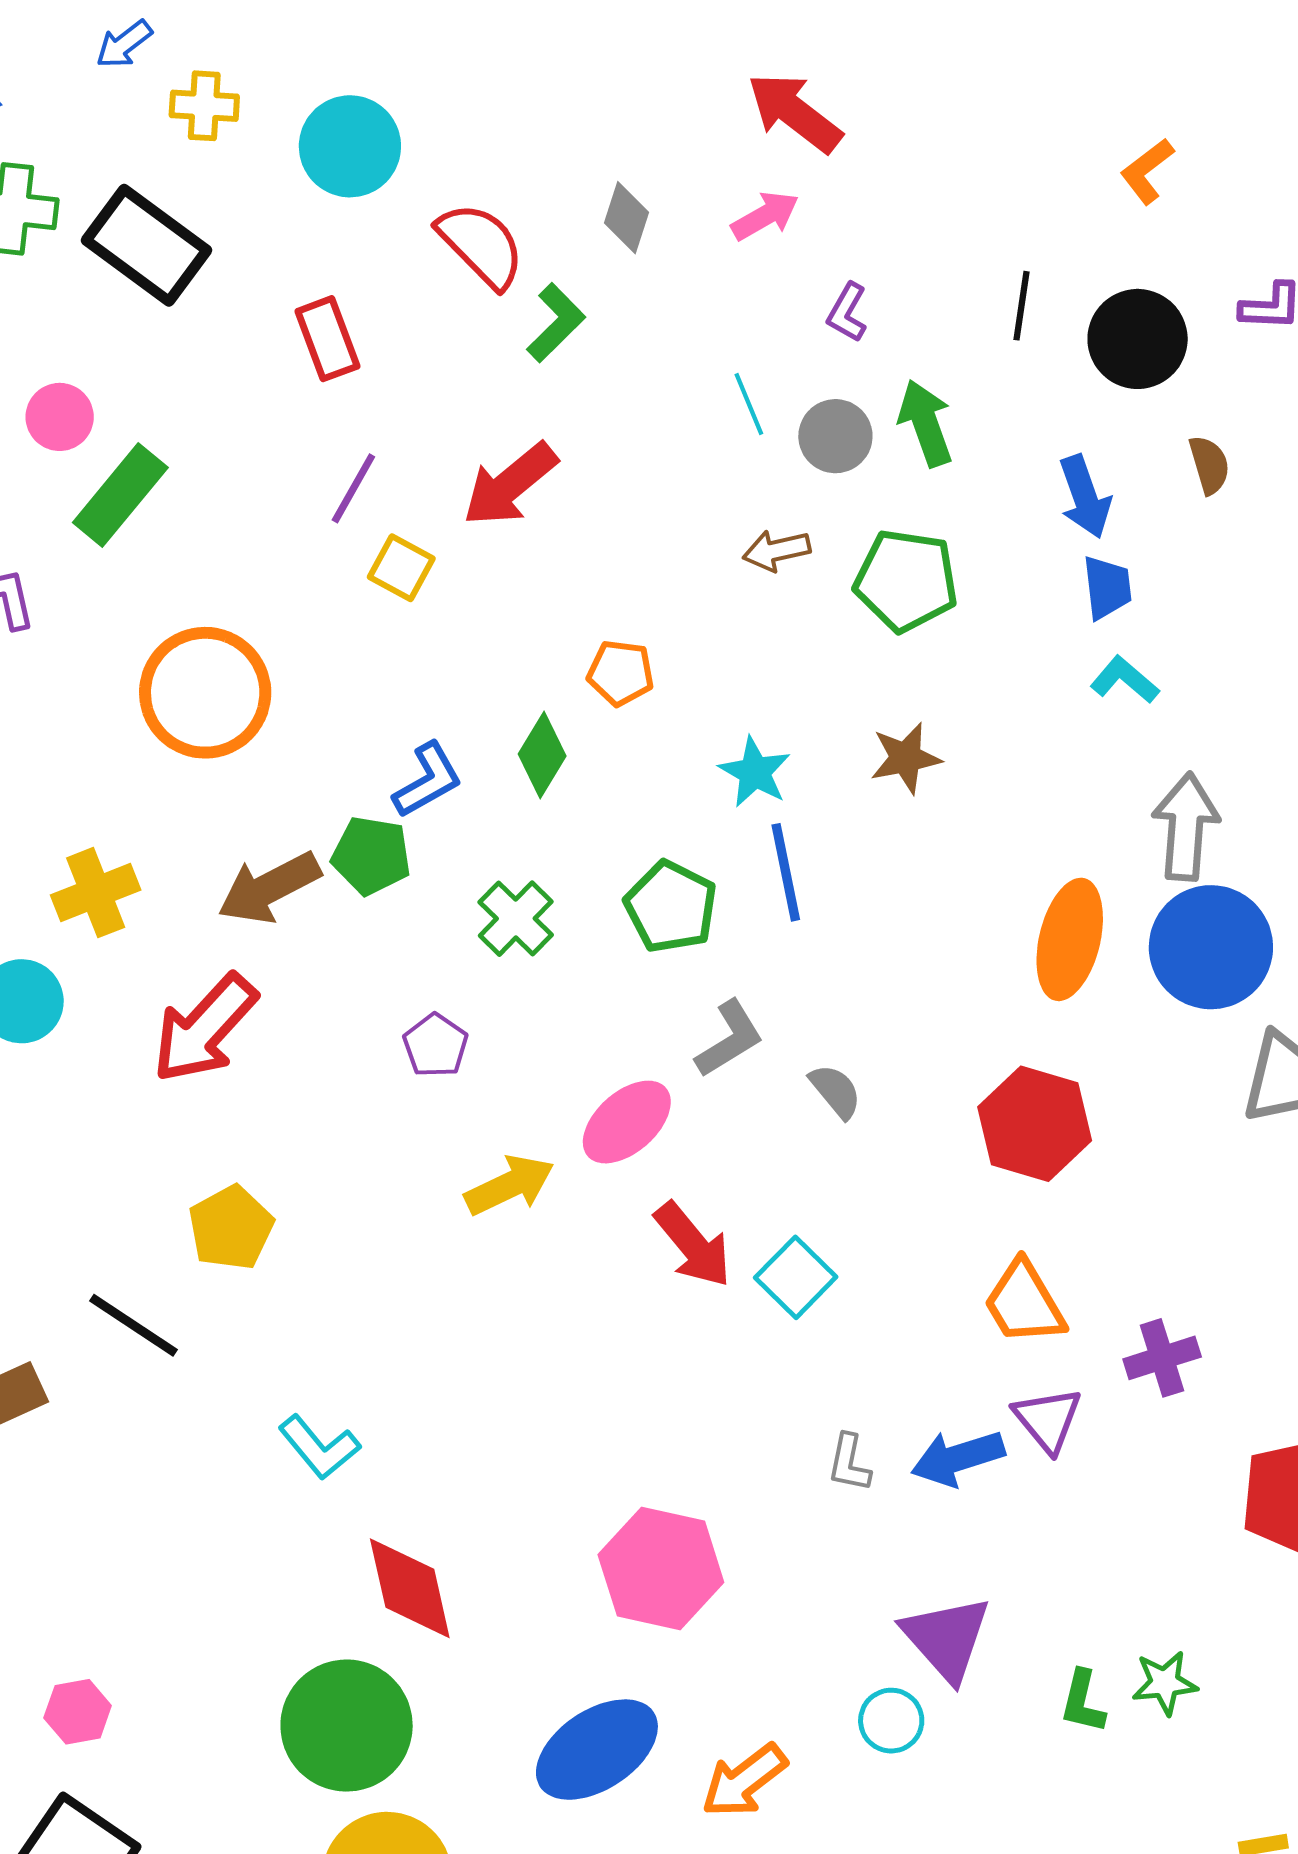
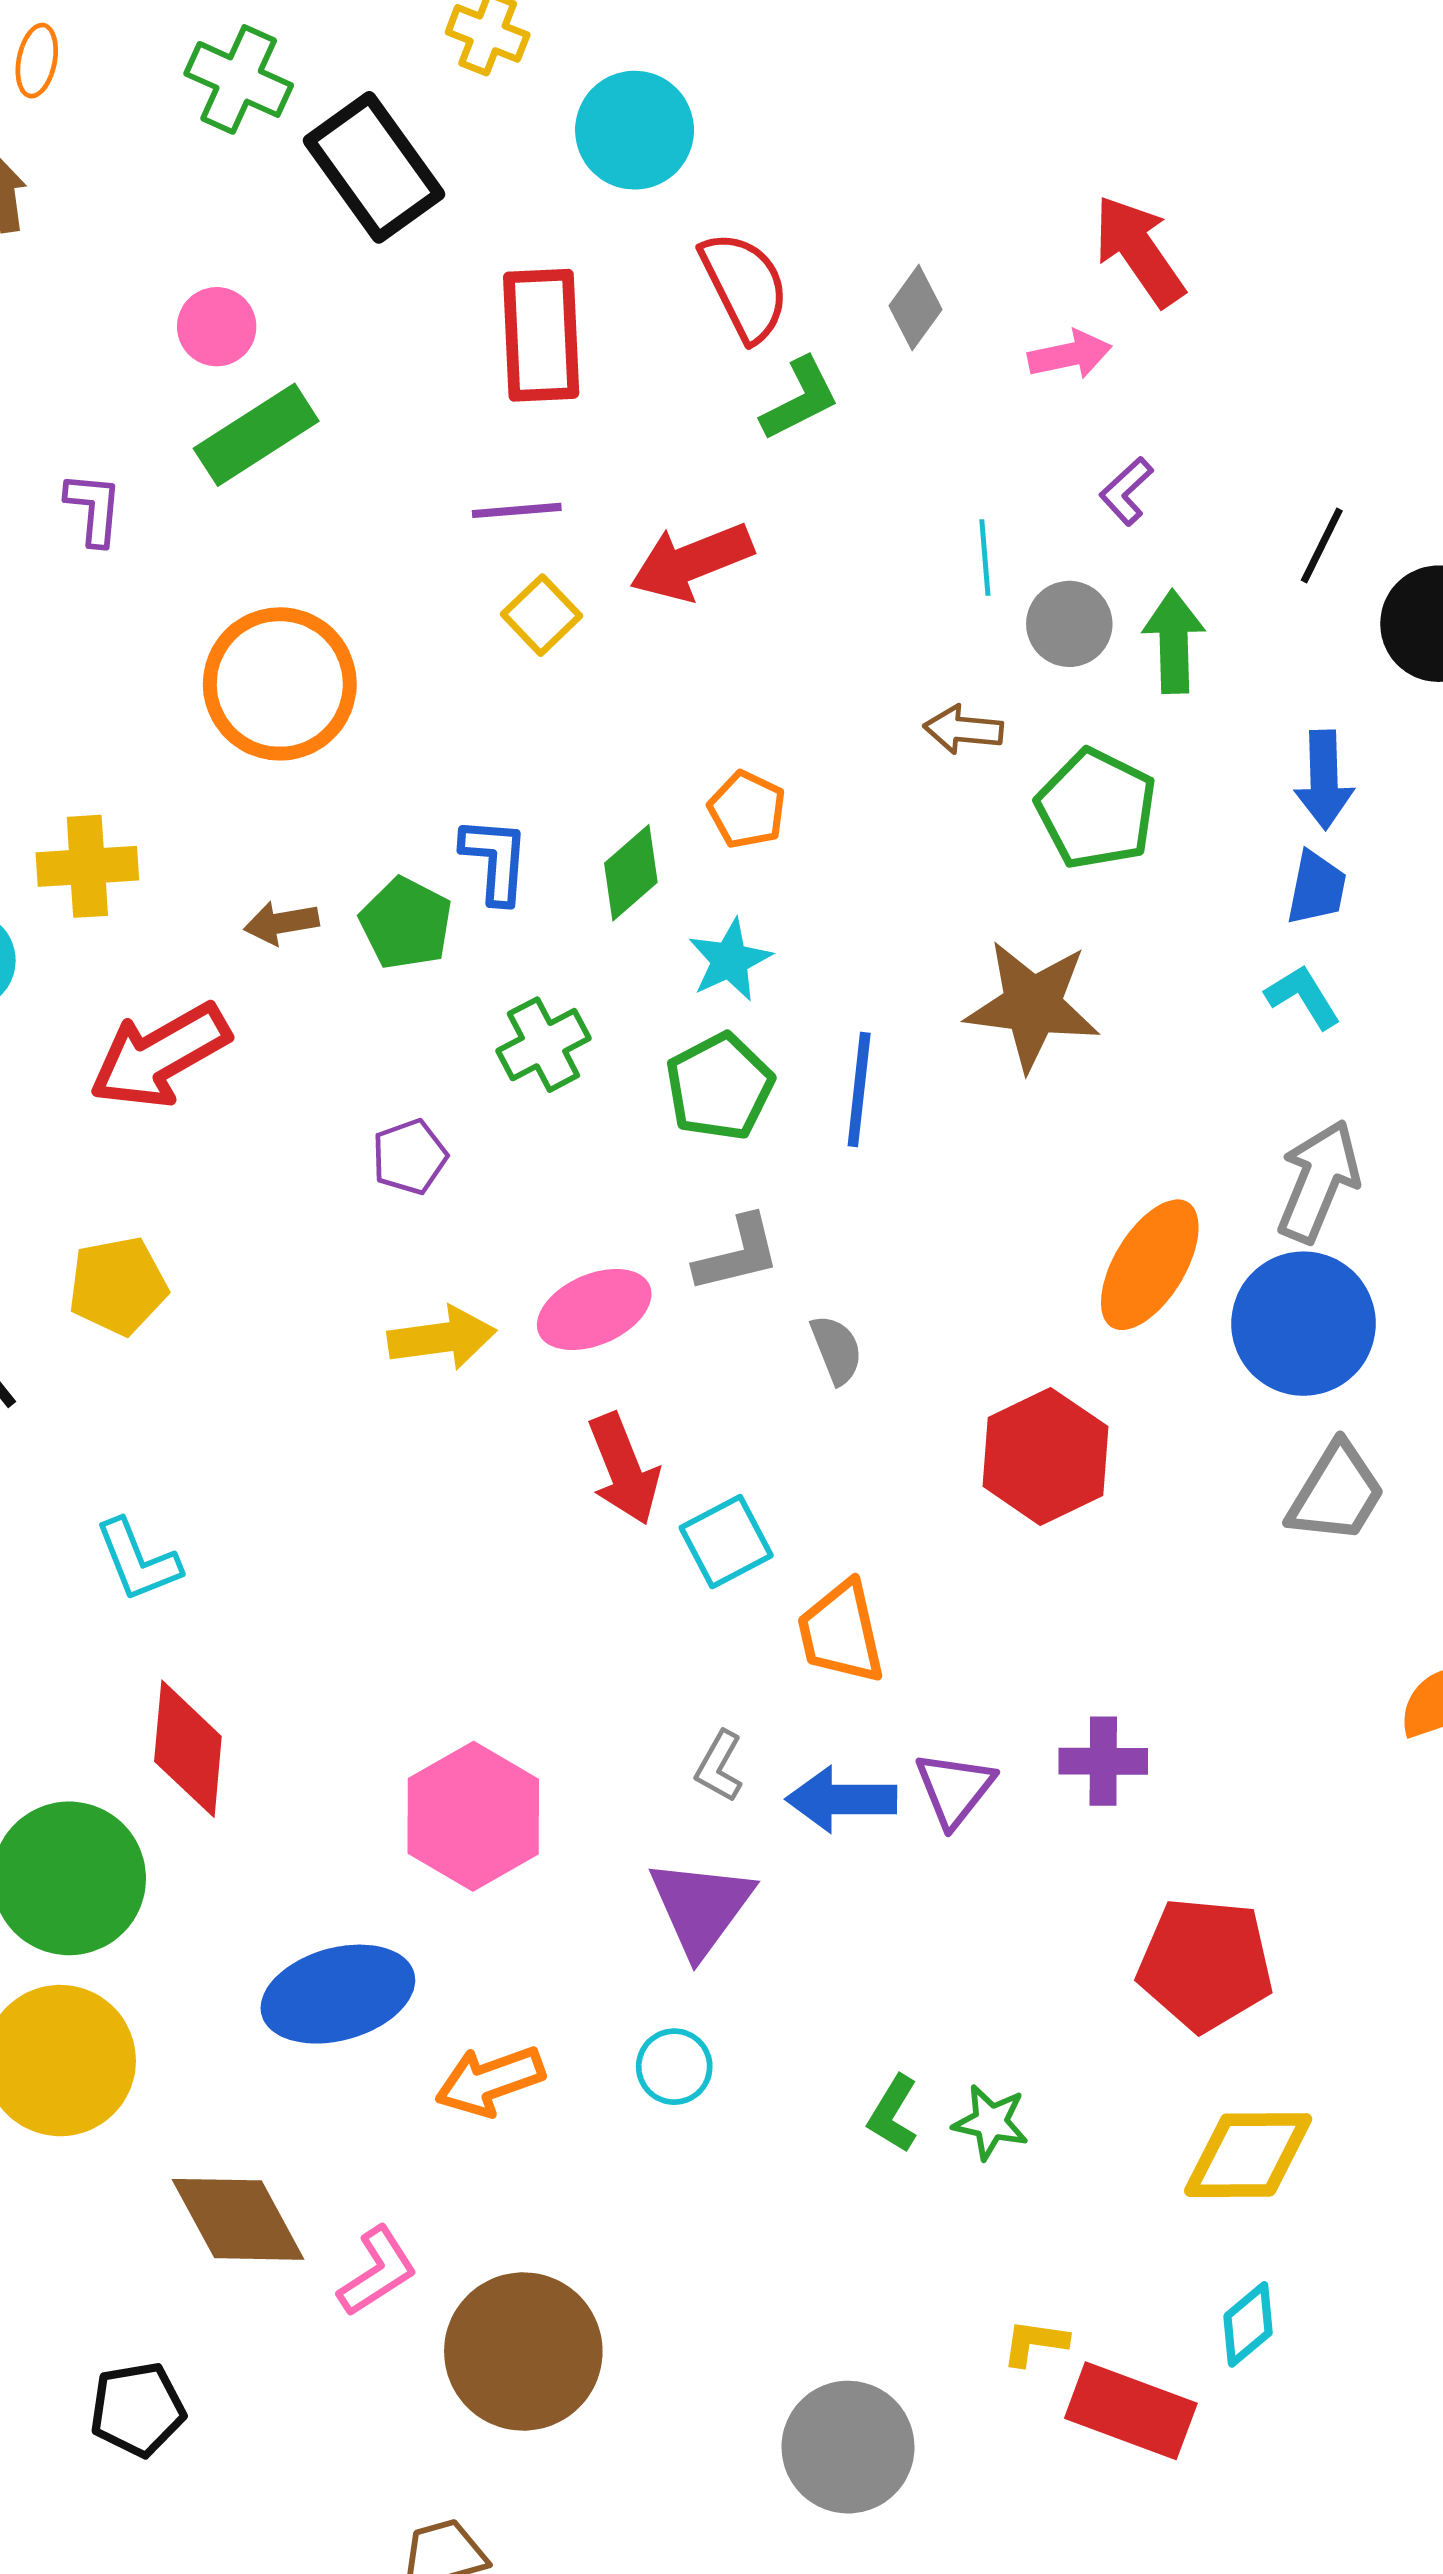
red rectangle: (327, 339) -> (541, 335), size x1.4
purple line: (353, 488) -> (517, 510), turned 38
brown star: (906, 758) -> (1032, 1005), size x1.6
cyan star: (755, 772) -> (730, 960), moved
blue L-shape: (428, 780) -> (495, 860), turned -74
brown arrow: (269, 888) -> (281, 923), size x0.6
orange trapezoid: (1024, 1303) -> (841, 1632), moved
purple triangle: (946, 1638) -> (701, 1907), moved

